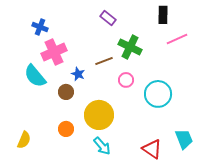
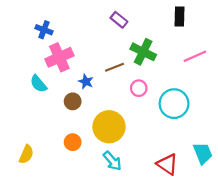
pink line: (177, 39) -> (195, 56), moved
cyan semicircle: (35, 76) -> (38, 84), size x0.7

